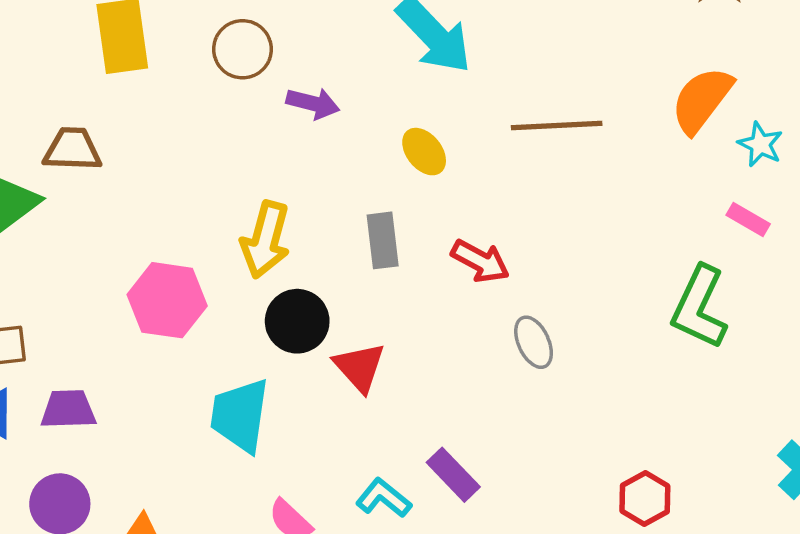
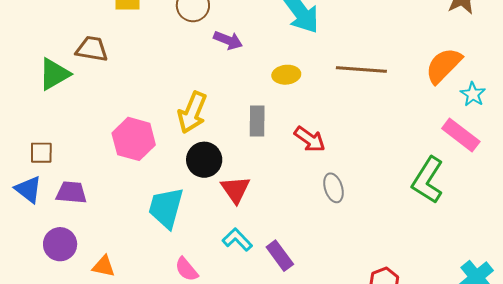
yellow ellipse: (424, 152) -> (286, 75), turned -64
pink rectangle: (748, 220) -> (461, 135), size x1.6
cyan L-shape: (384, 498) -> (237, 240), moved

